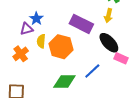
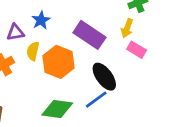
blue star: (36, 19) -> (41, 20), moved
black ellipse: (109, 43) -> (104, 77), moved
pink rectangle: (121, 58) -> (137, 50), moved

